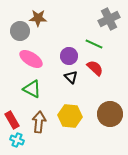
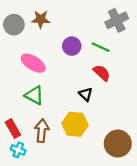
gray circle: (20, 31) -> (14, 25), moved
purple circle: (69, 56) -> (72, 46), moved
black triangle: (71, 77) -> (86, 94), moved
brown circle: (110, 114) -> (118, 144), moved

